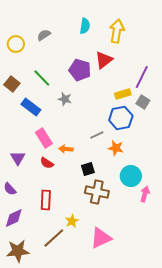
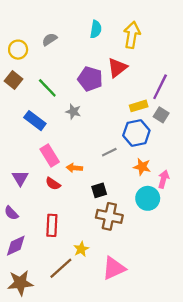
brown square: (12, 84) -> (14, 80), moved
orange star: (116, 148) -> (142, 167), moved
pink arrow: (145, 194) -> (163, 179), moved

